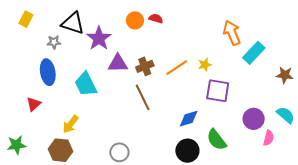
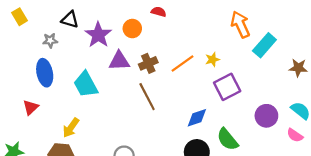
yellow rectangle: (26, 19) -> (20, 17), turned -56
orange circle: (135, 20) -> (132, 29), moved
black triangle: (73, 23) -> (70, 20), size x0.7
purple square: (218, 91) -> (227, 87), turned -35
pink semicircle: (269, 138) -> (295, 135), moved, turned 112

